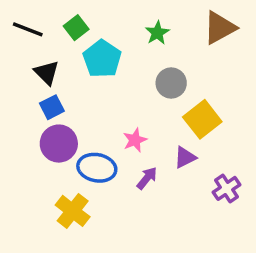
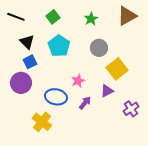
green square: (76, 28) -> (53, 17), moved
cyan pentagon: (102, 59) -> (59, 46), moved
purple circle: (59, 144) -> (21, 83), moved

